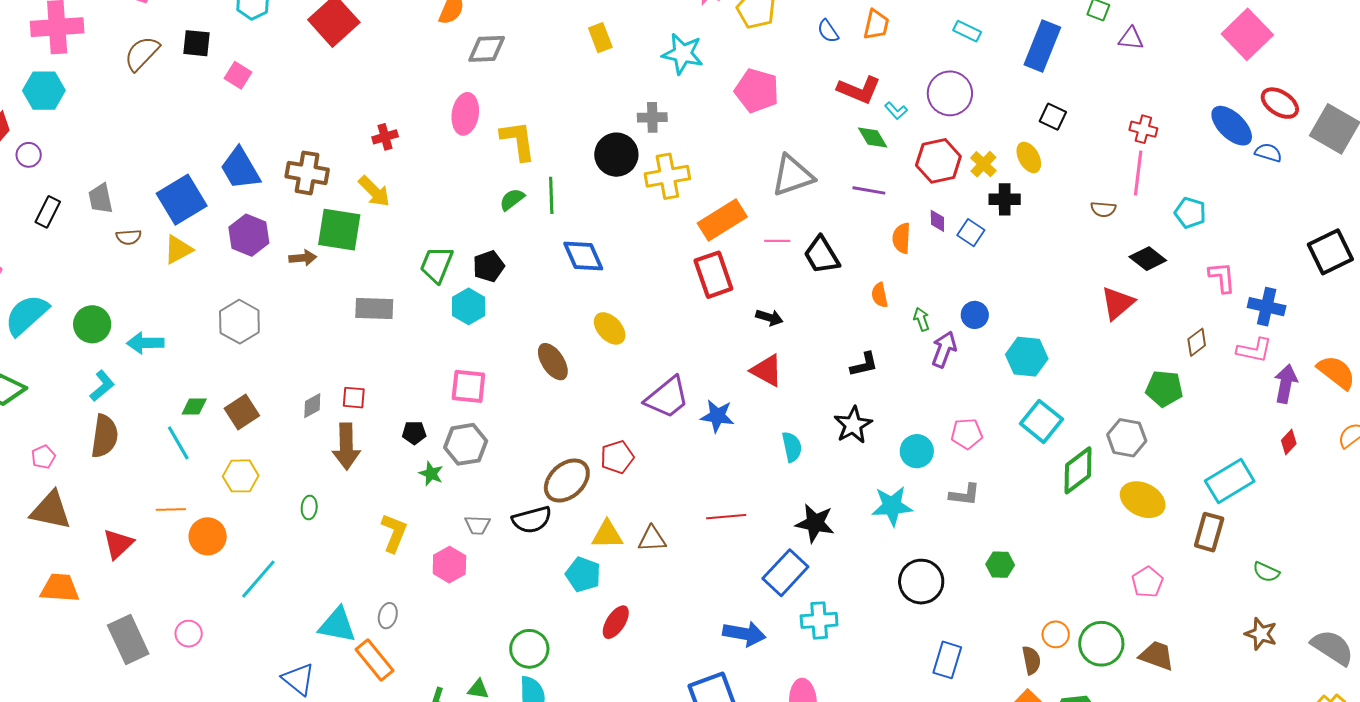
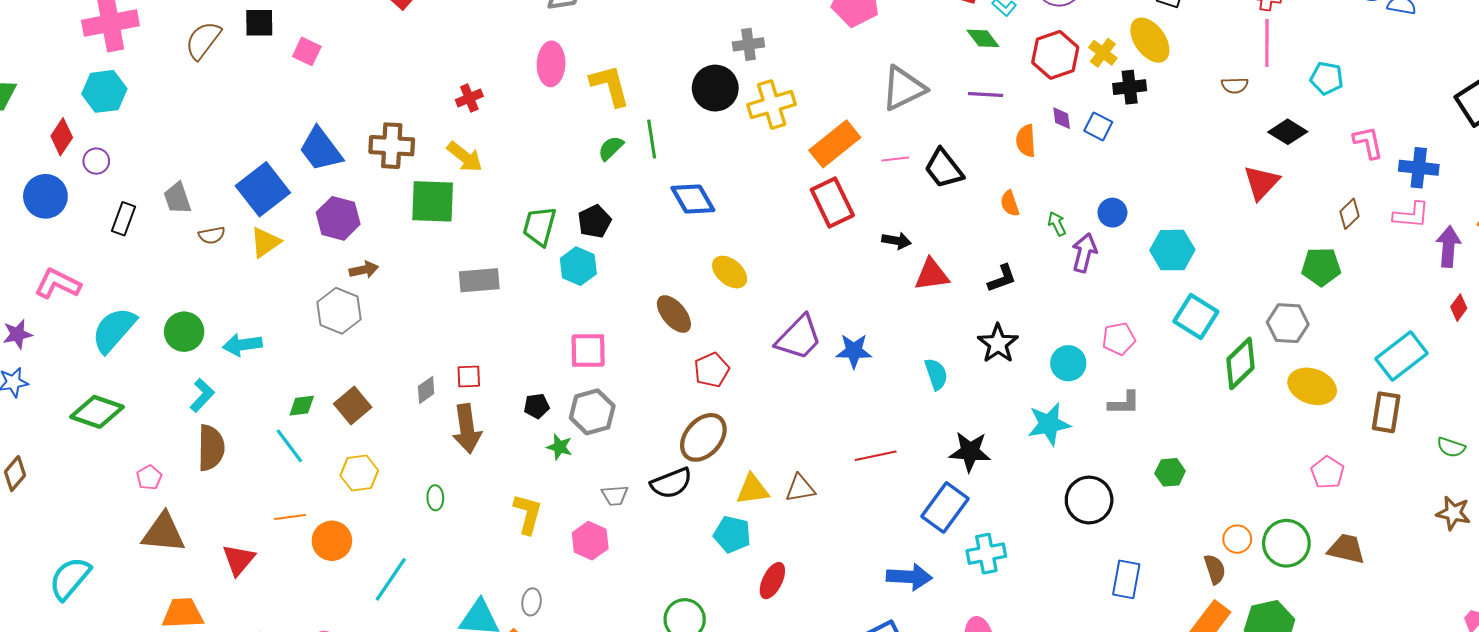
yellow ellipse: (1029, 157) -> (1150, 40), size x1.4
brown arrow: (303, 258) -> (364, 270), moved
red triangle: (767, 370) -> (932, 275), moved, turned -30
red pentagon: (617, 457) -> (712, 370), moved

